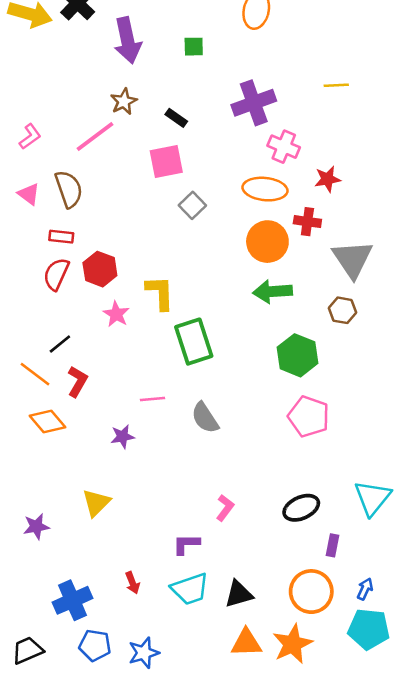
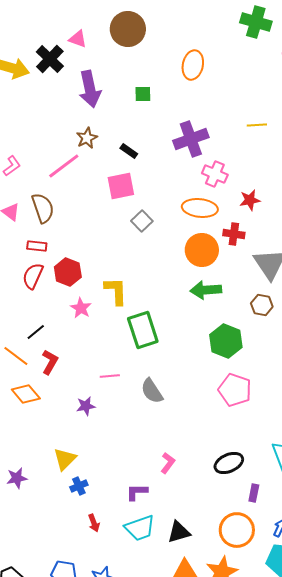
blue cross: (72, 600) -> (79, 486), moved, size x0.6

